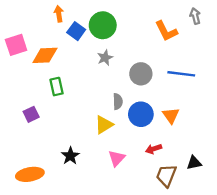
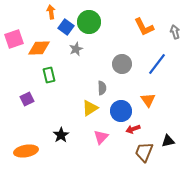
gray arrow: (195, 16) -> (175, 32), moved
gray star: (105, 58) -> (76, 49), moved
blue line: (181, 74) -> (157, 64), turned -60
blue circle: (141, 114) -> (121, 111), moved

